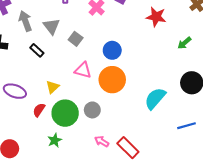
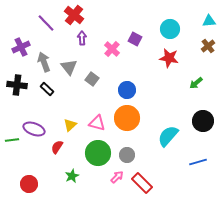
black rectangle: (37, 50) -> (47, 89), moved
pink triangle: (83, 70) -> (97, 123), moved
gray circle: (92, 110) -> (127, 155), moved
green circle: (65, 113) -> (98, 153), moved
pink arrow: (102, 141) -> (117, 177), turned 104

